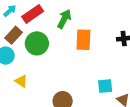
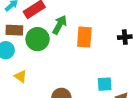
green arrow: (64, 19) -> (60, 25), moved
brown rectangle: (14, 35) -> (14, 30), turned 48

